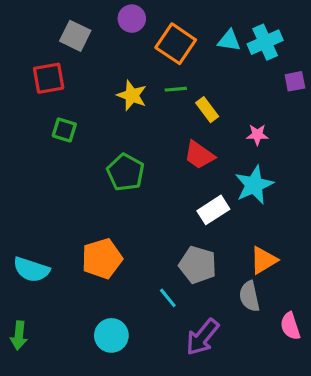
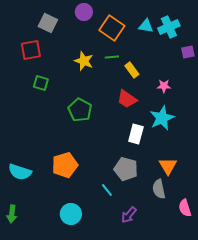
white rectangle: (213, 210) -> (136, 134), turned -42
orange triangle: (264, 260) -> (168, 166), turned -30
purple arrow: (202, 337) -> (129, 215), size x0.7

